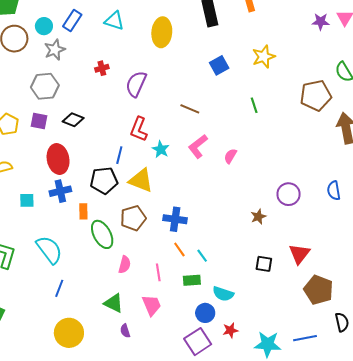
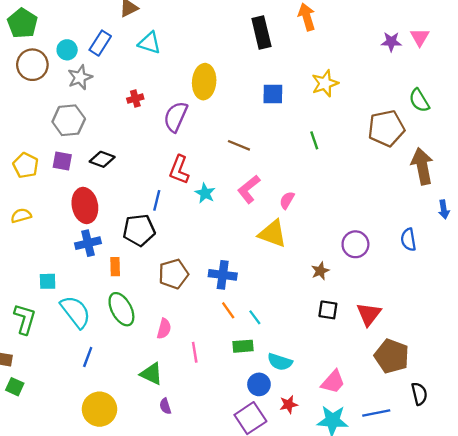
yellow ellipse: (162, 32) -> (204, 82), moved
blue square: (219, 65) -> (273, 94), turned 30
yellow triangle: (141, 180) -> (273, 234), moved
cyan square: (27, 200) -> (48, 281), moved
green ellipse: (102, 234) -> (121, 309), moved
black square: (264, 264) -> (328, 310), moved
pink line: (158, 272) -> (195, 352), moved
pink trapezoid: (152, 305) -> (333, 382), moved, turned 65

